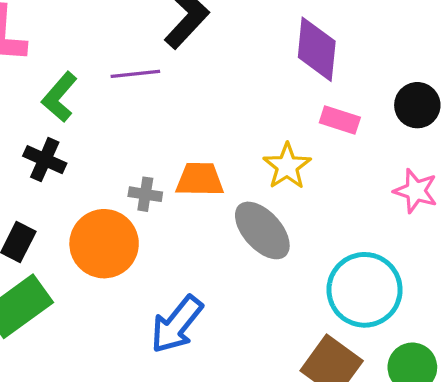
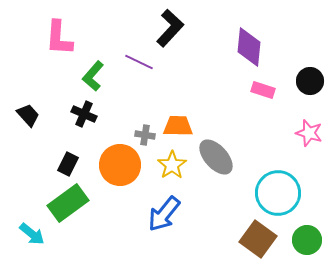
purple line: (135, 74) -> (139, 62), turned 32
yellow star: (287, 166) -> (172, 165), moved

